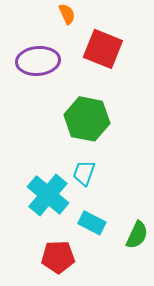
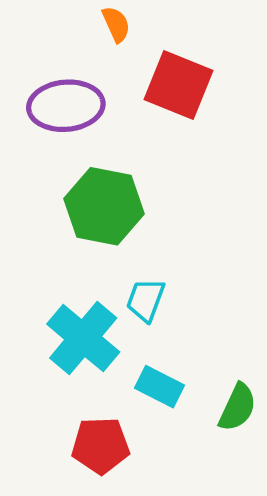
green hexagon: (87, 119) -> (104, 206), moved

